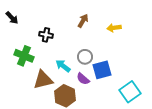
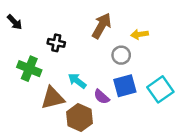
brown arrow: (83, 21) -> (102, 26), size x1.5
gray circle: (85, 57) -> (121, 55), moved
cyan square: (130, 92) -> (160, 89), moved

